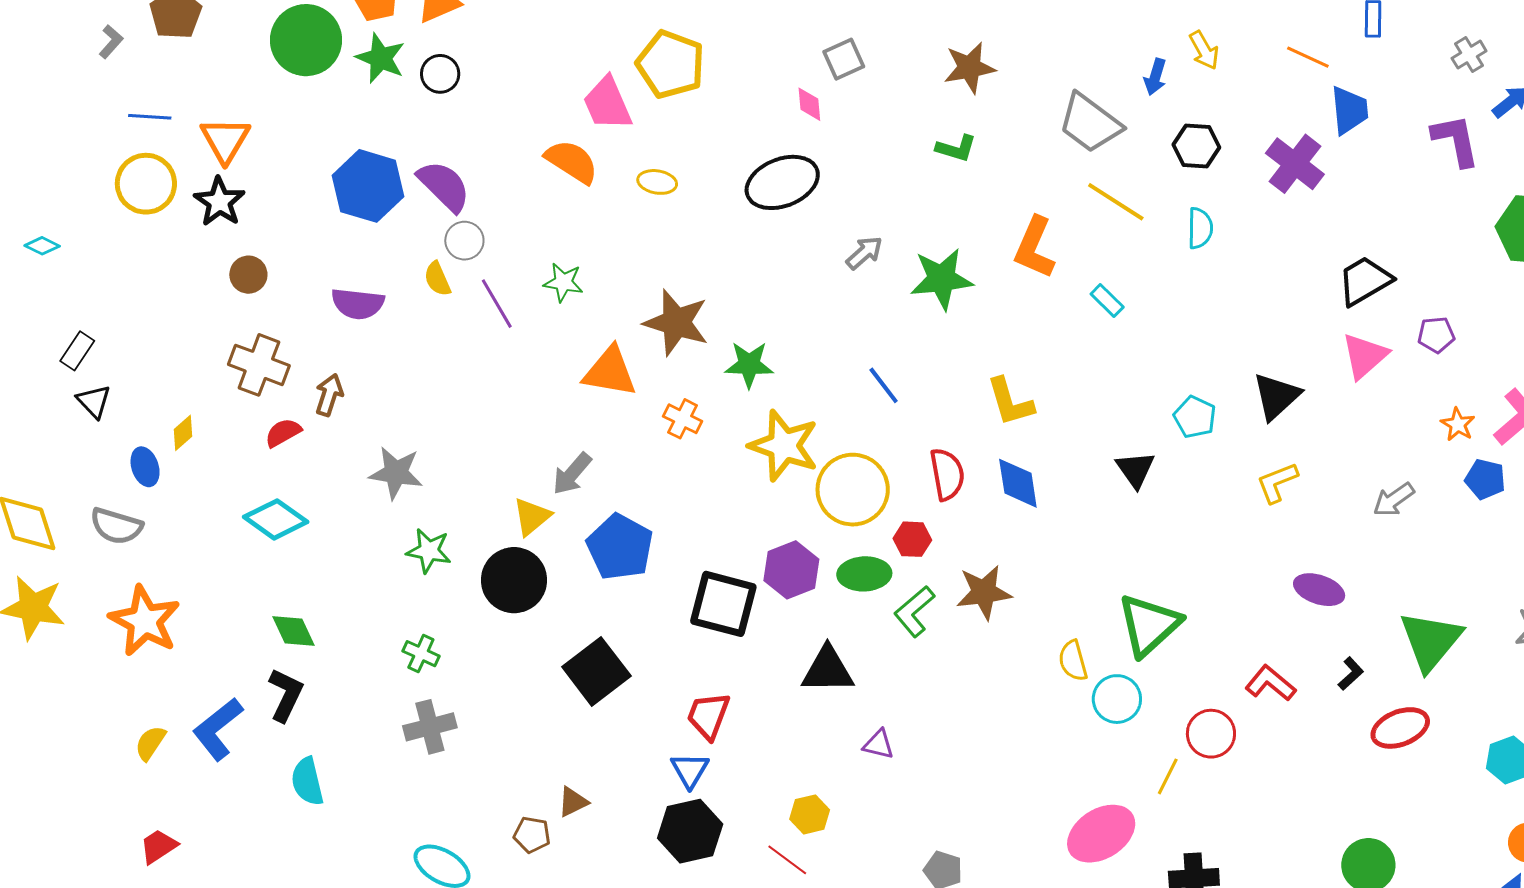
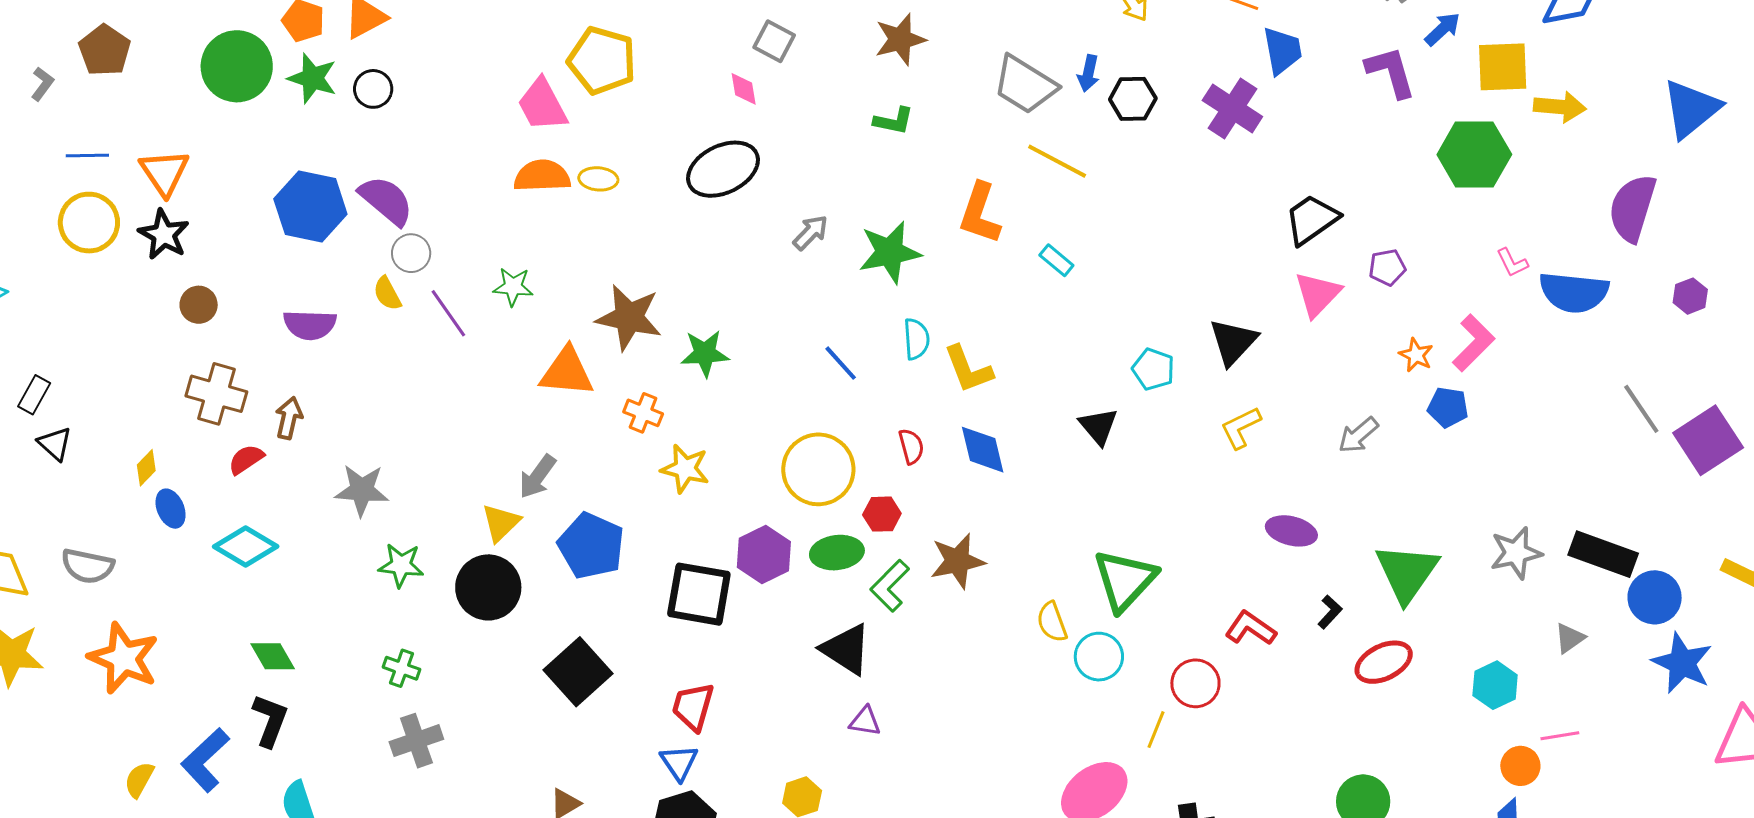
gray square: (844, 59) -> (774, 41), turned -33
blue arrow: (1155, 77) -> (1088, 73), moved
orange semicircle: (572, 162) -> (542, 176), moved, turned -30
cyan semicircle: (1200, 228) -> (916, 339), moved
yellow star: (784, 446) -> (685, 469), moved, size x0.7
blue ellipse: (145, 467) -> (171, 509), moved
red semicircle: (947, 474) -> (911, 446), size x0.7
black triangle: (828, 670) -> (846, 649), moved, turned 38

